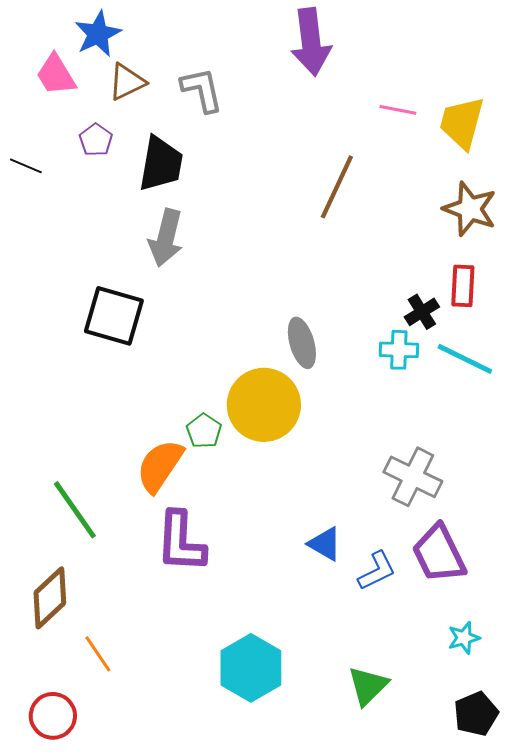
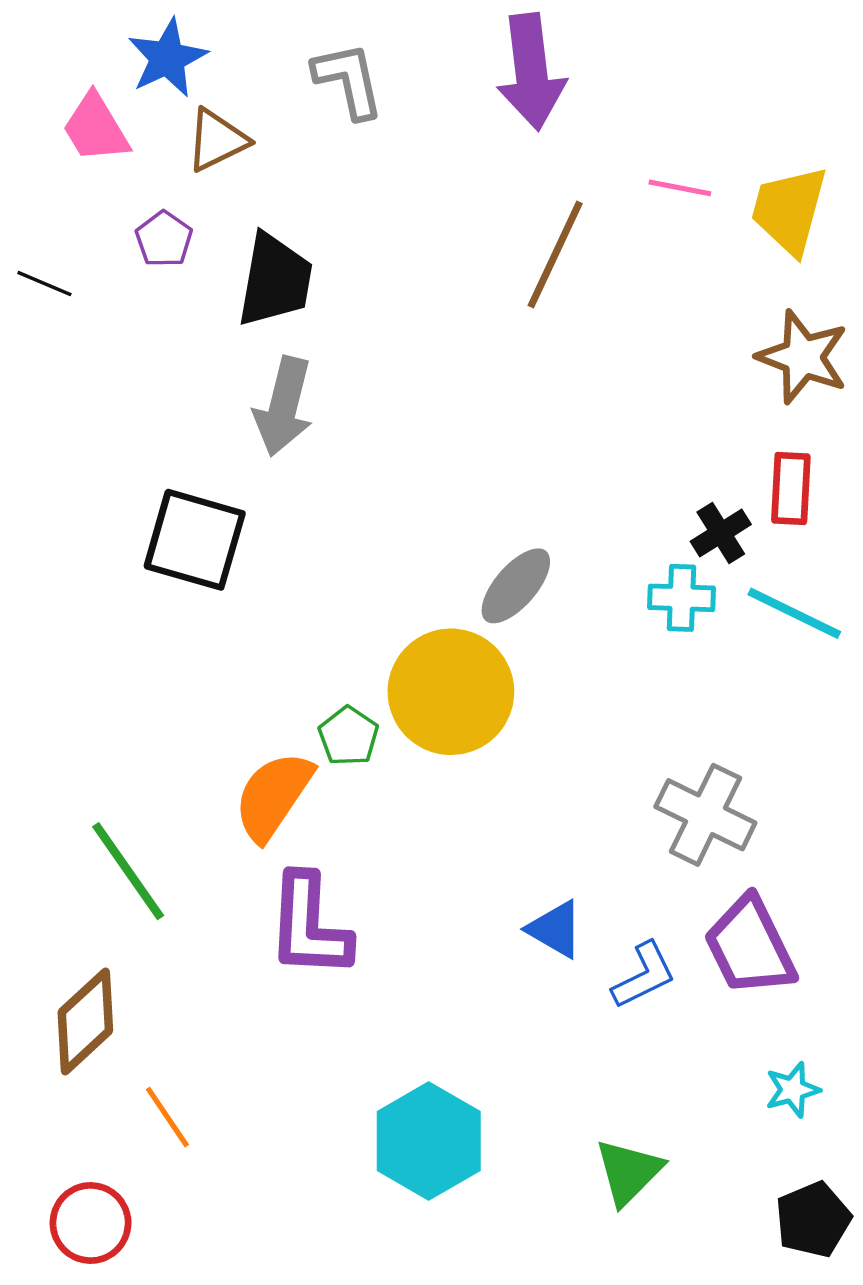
gray L-shape: (202, 90) -> (348, 80), moved
brown line: (337, 187) -> (555, 255), moved
gray ellipse: (302, 343) -> (516, 586), turned 57

